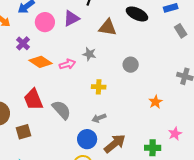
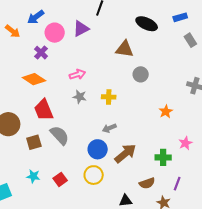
brown triangle: (108, 28) -> (125, 49), moved
purple cross: (23, 43) -> (41, 53), moved
gray star: (89, 54) -> (80, 97), moved
orange diamond: (40, 62) -> (34, 79), moved
gray semicircle: (61, 110) -> (60, 135), moved

